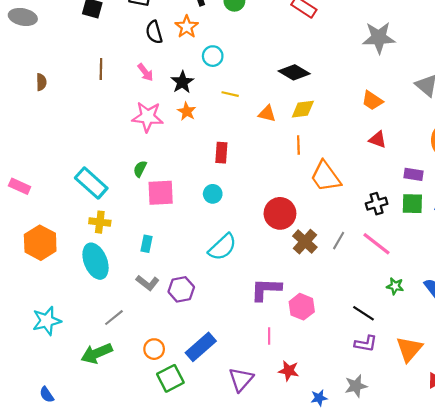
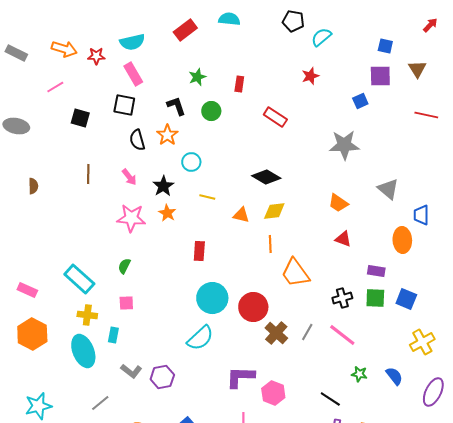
pink rectangle: (20, 186) -> (27, 290), moved
pink square: (161, 193) -> (126, 303), moved, size x0.6
cyan circle: (213, 194) -> (212, 298), moved, size x1.8
cyan rectangle: (147, 244) -> (113, 335), moved

